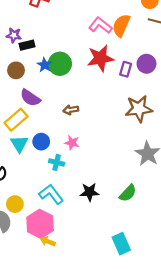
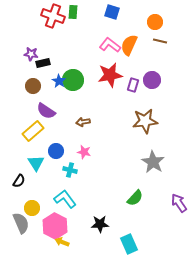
cyan triangle: (19, 144) -> (36, 163), moved
black star: (89, 192) -> (100, 224), moved

